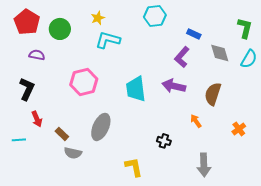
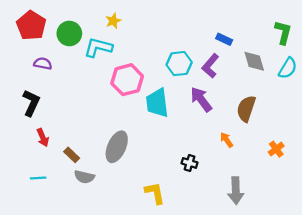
cyan hexagon: (155, 16) -> (179, 64), moved
cyan L-shape: (108, 40) -> (98, 47), moved
pink hexagon: (84, 82) -> (127, 80), moved
purple arrow: (174, 86) -> (201, 99), turned 40
cyan line: (19, 140) -> (38, 178), moved

